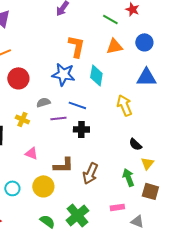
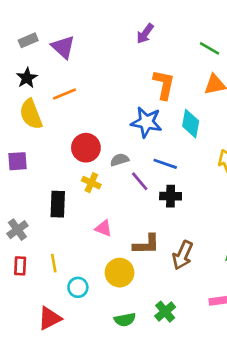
red circle: (18, 78) -> (86, 148), moved
purple line: (58, 118) -> (140, 181), turned 56
cyan circle: (12, 188) -> (78, 287), moved
green cross: (77, 215) -> (165, 312), size x0.7
green semicircle: (47, 221) -> (125, 320), turned 133

